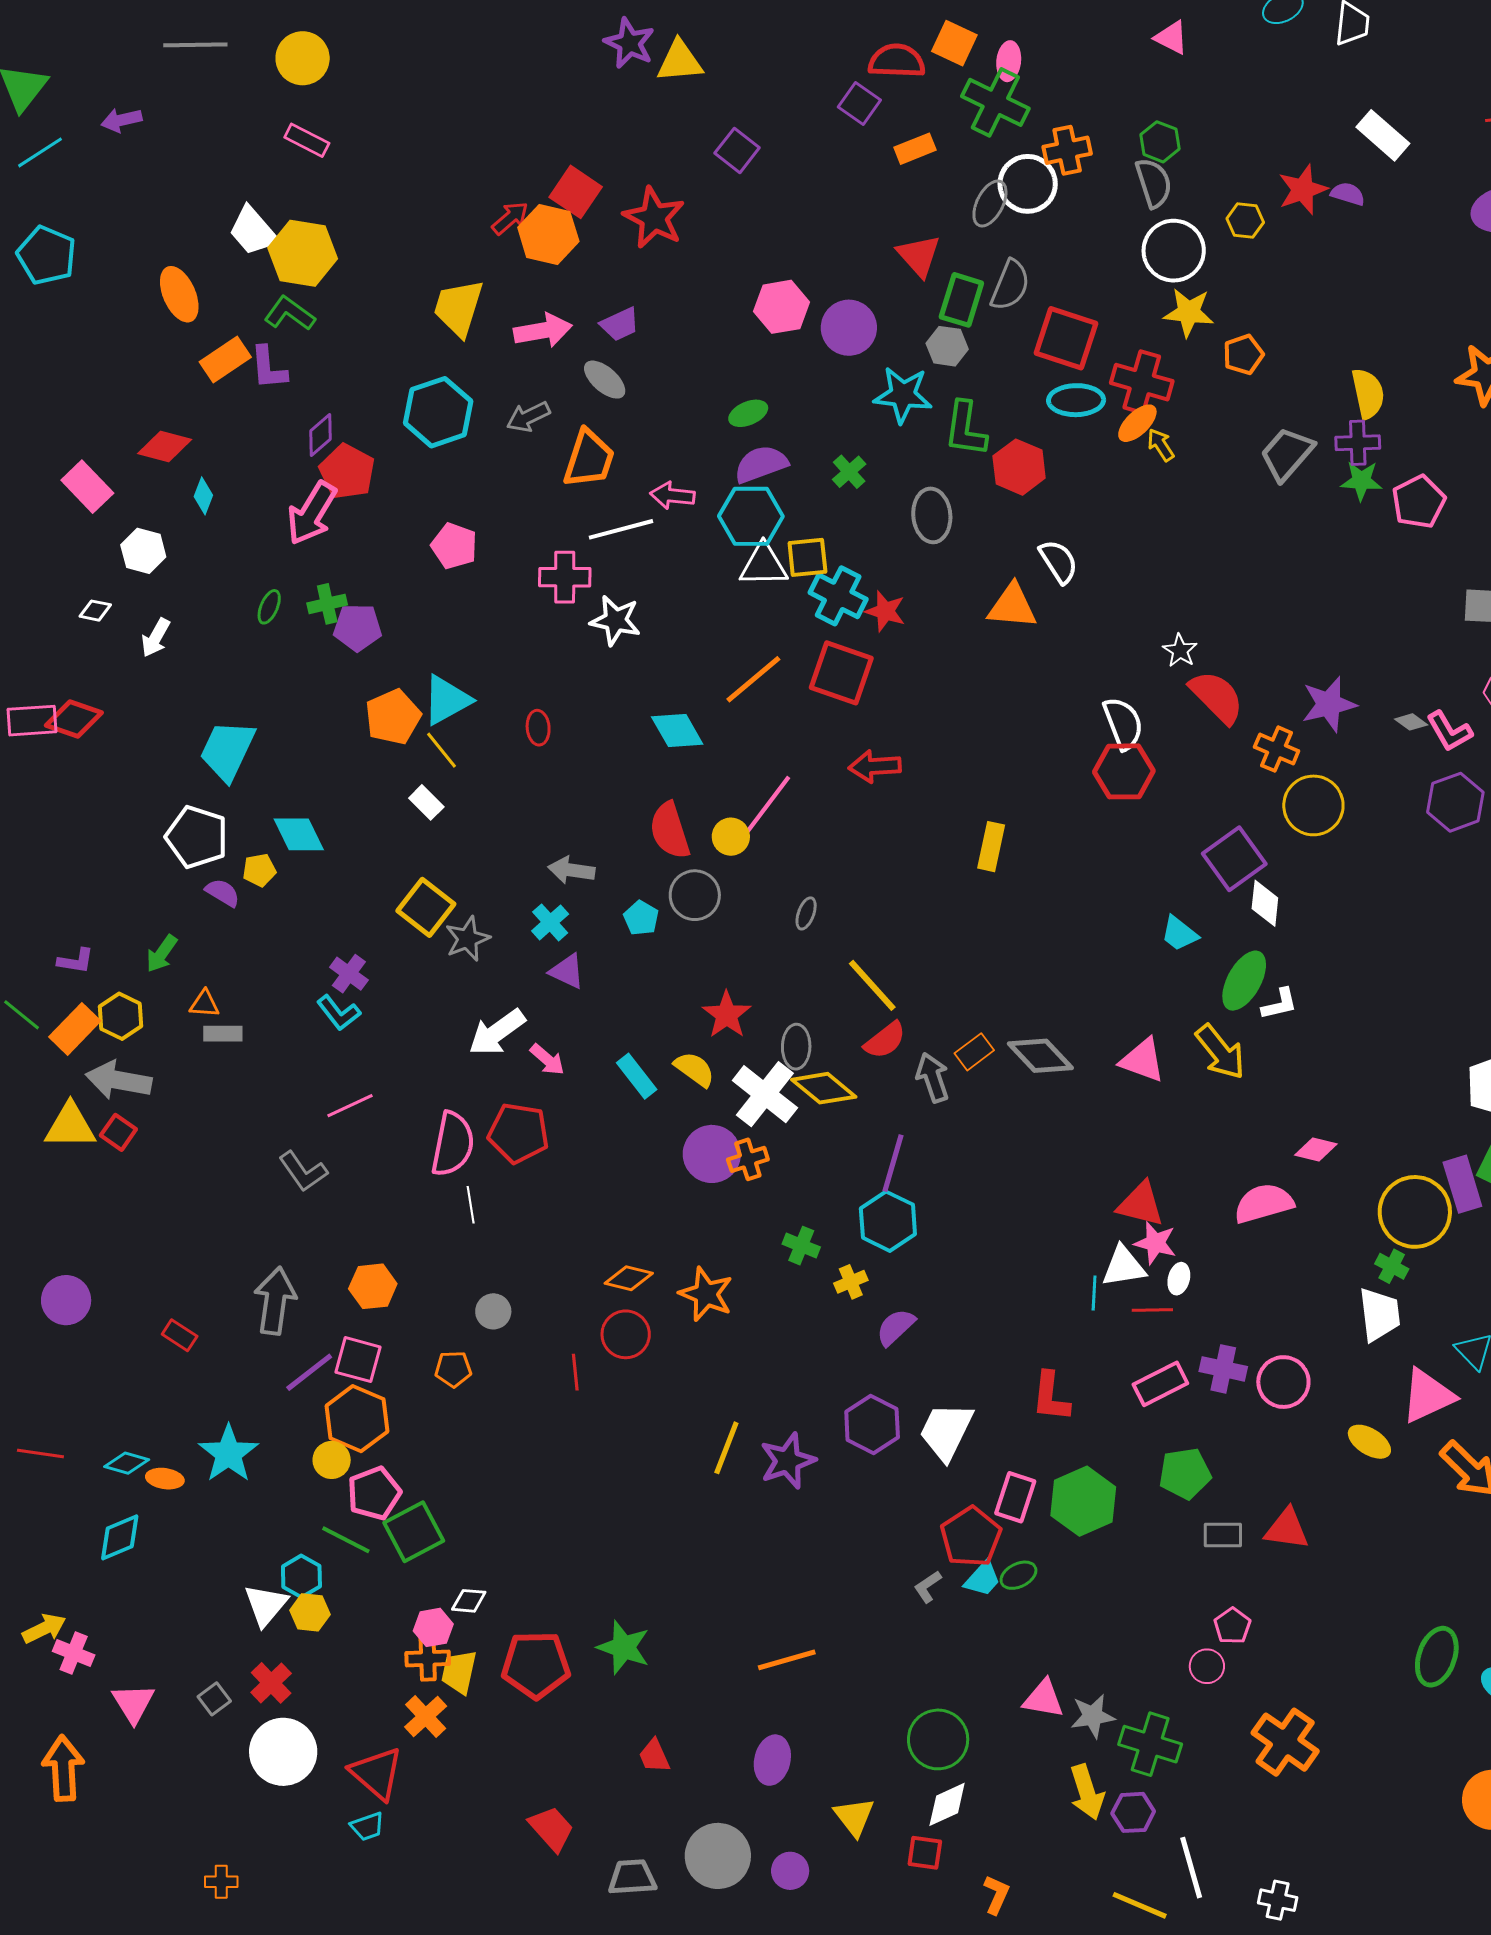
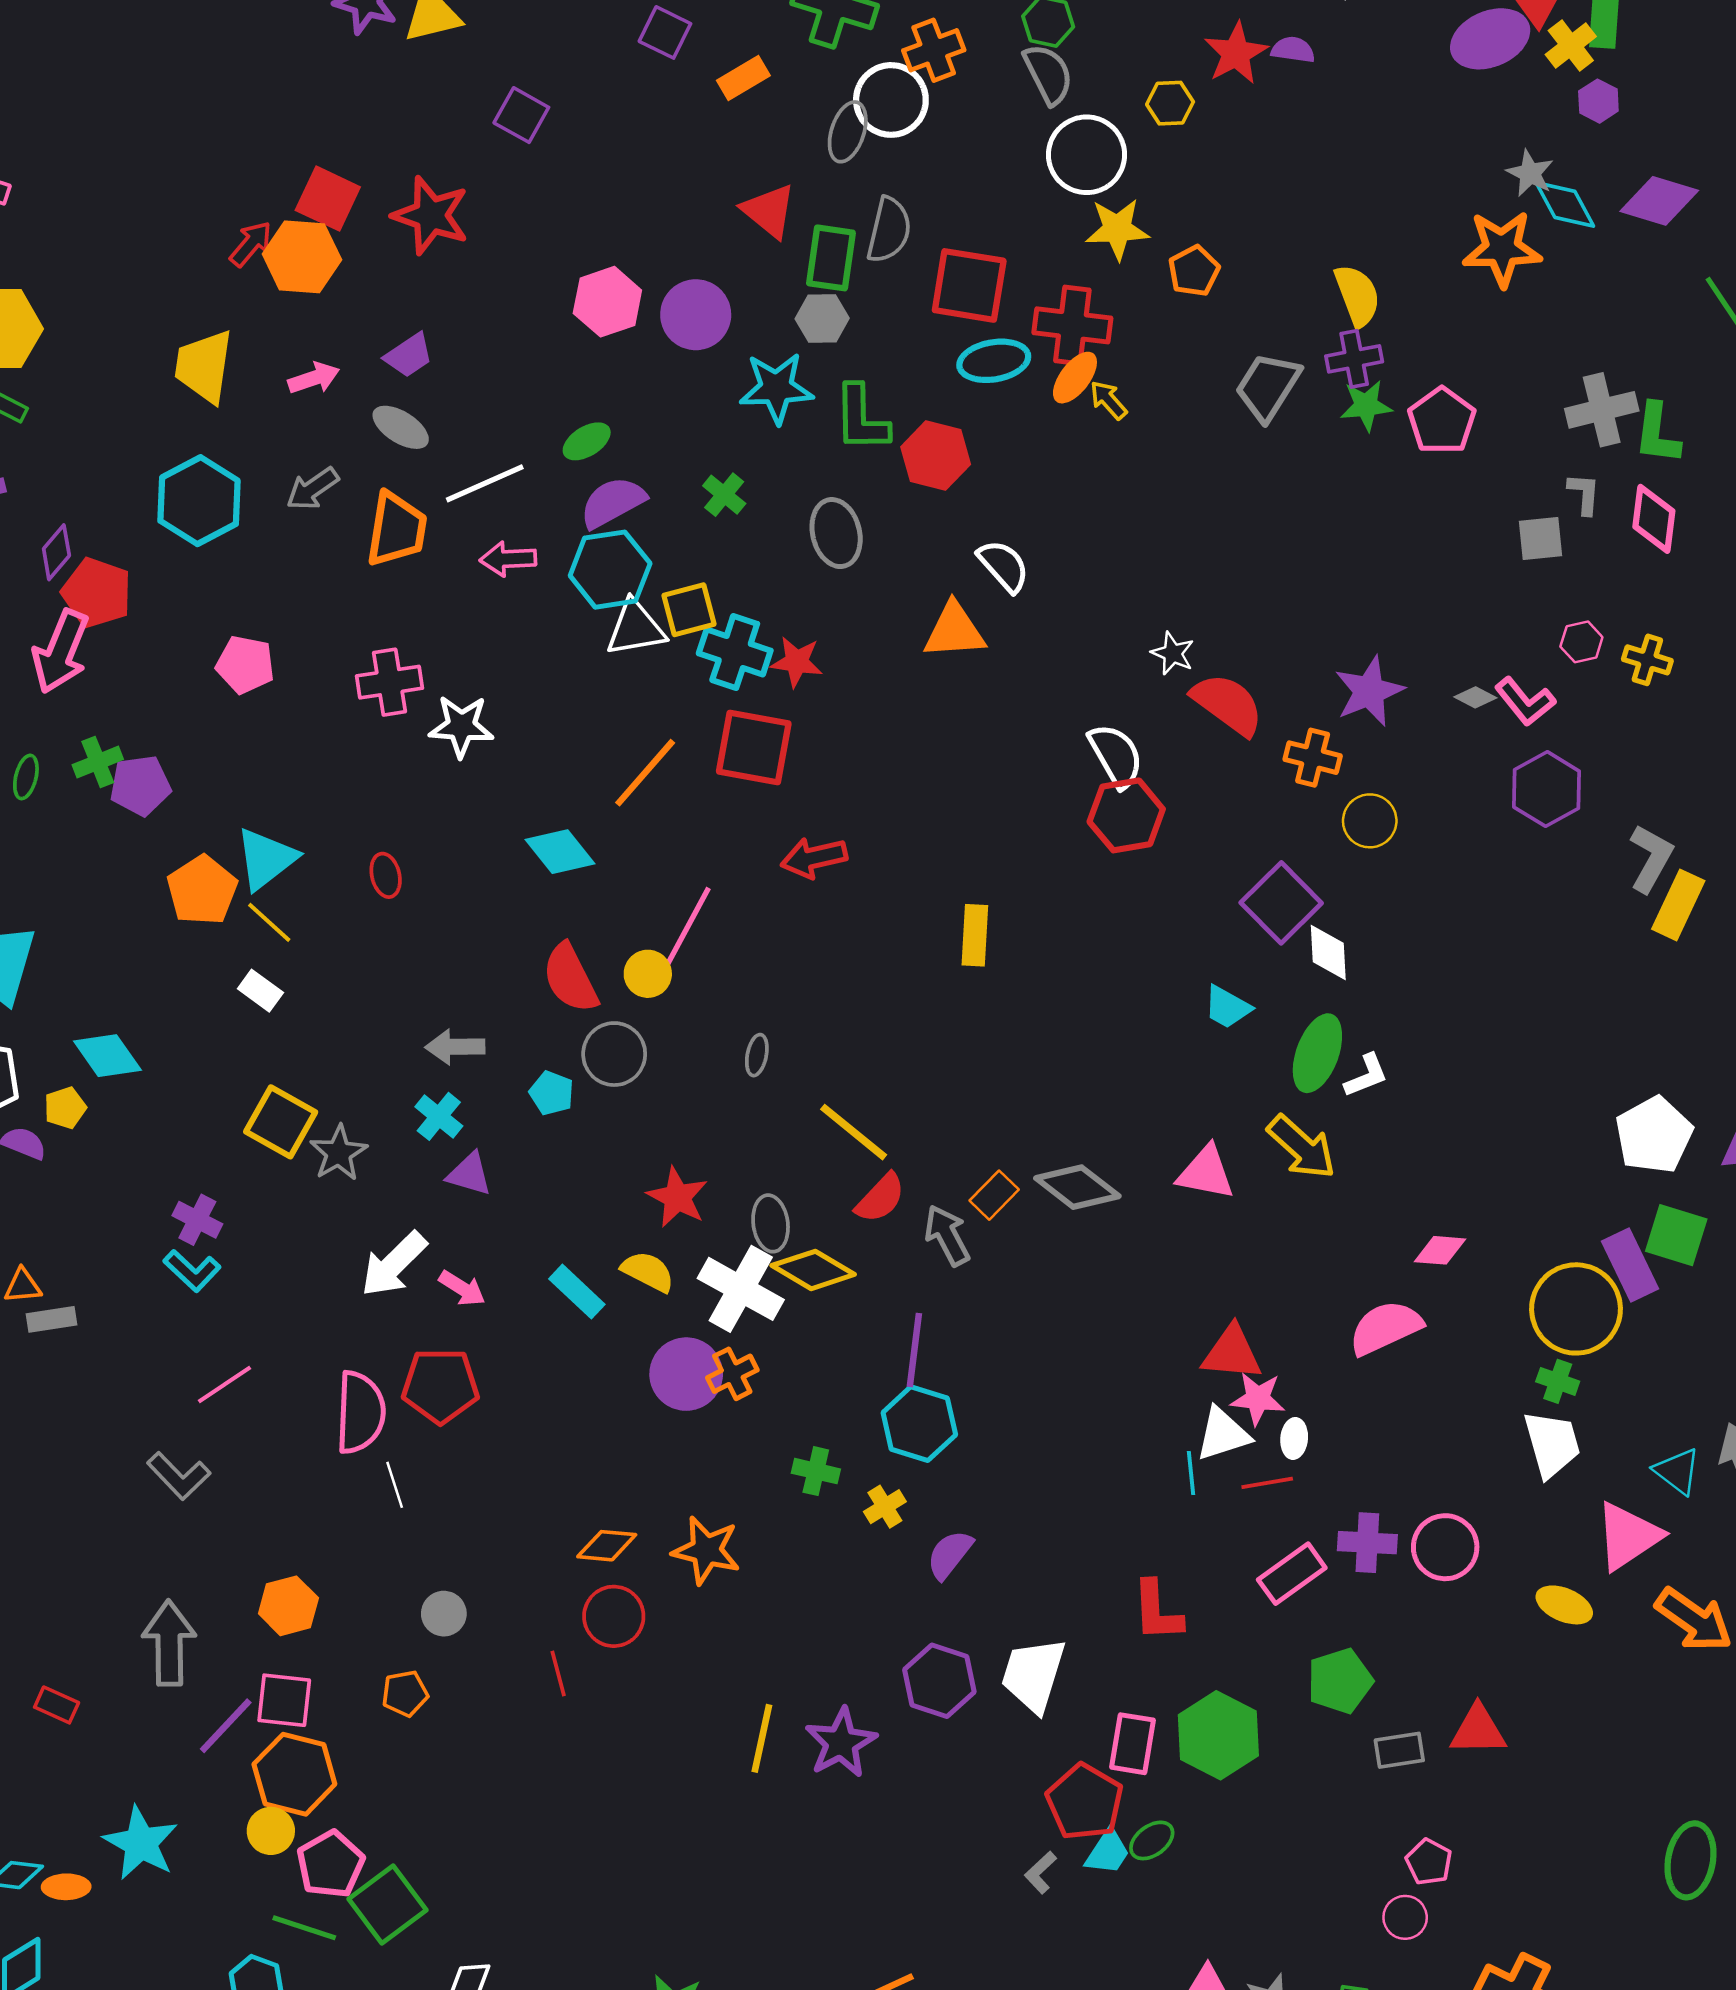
pink arrow: (543, 331) -> (314, 378), size x0.7
white line: (621, 529) -> (485, 483), moved
yellow circle: (1313, 805) -> (1370, 821), size x0.7

